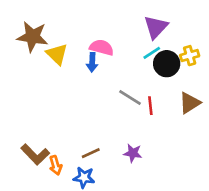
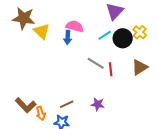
cyan line: (152, 53) -> (105, 35), moved
yellow cross: (190, 56) -> (140, 32), turned -32

